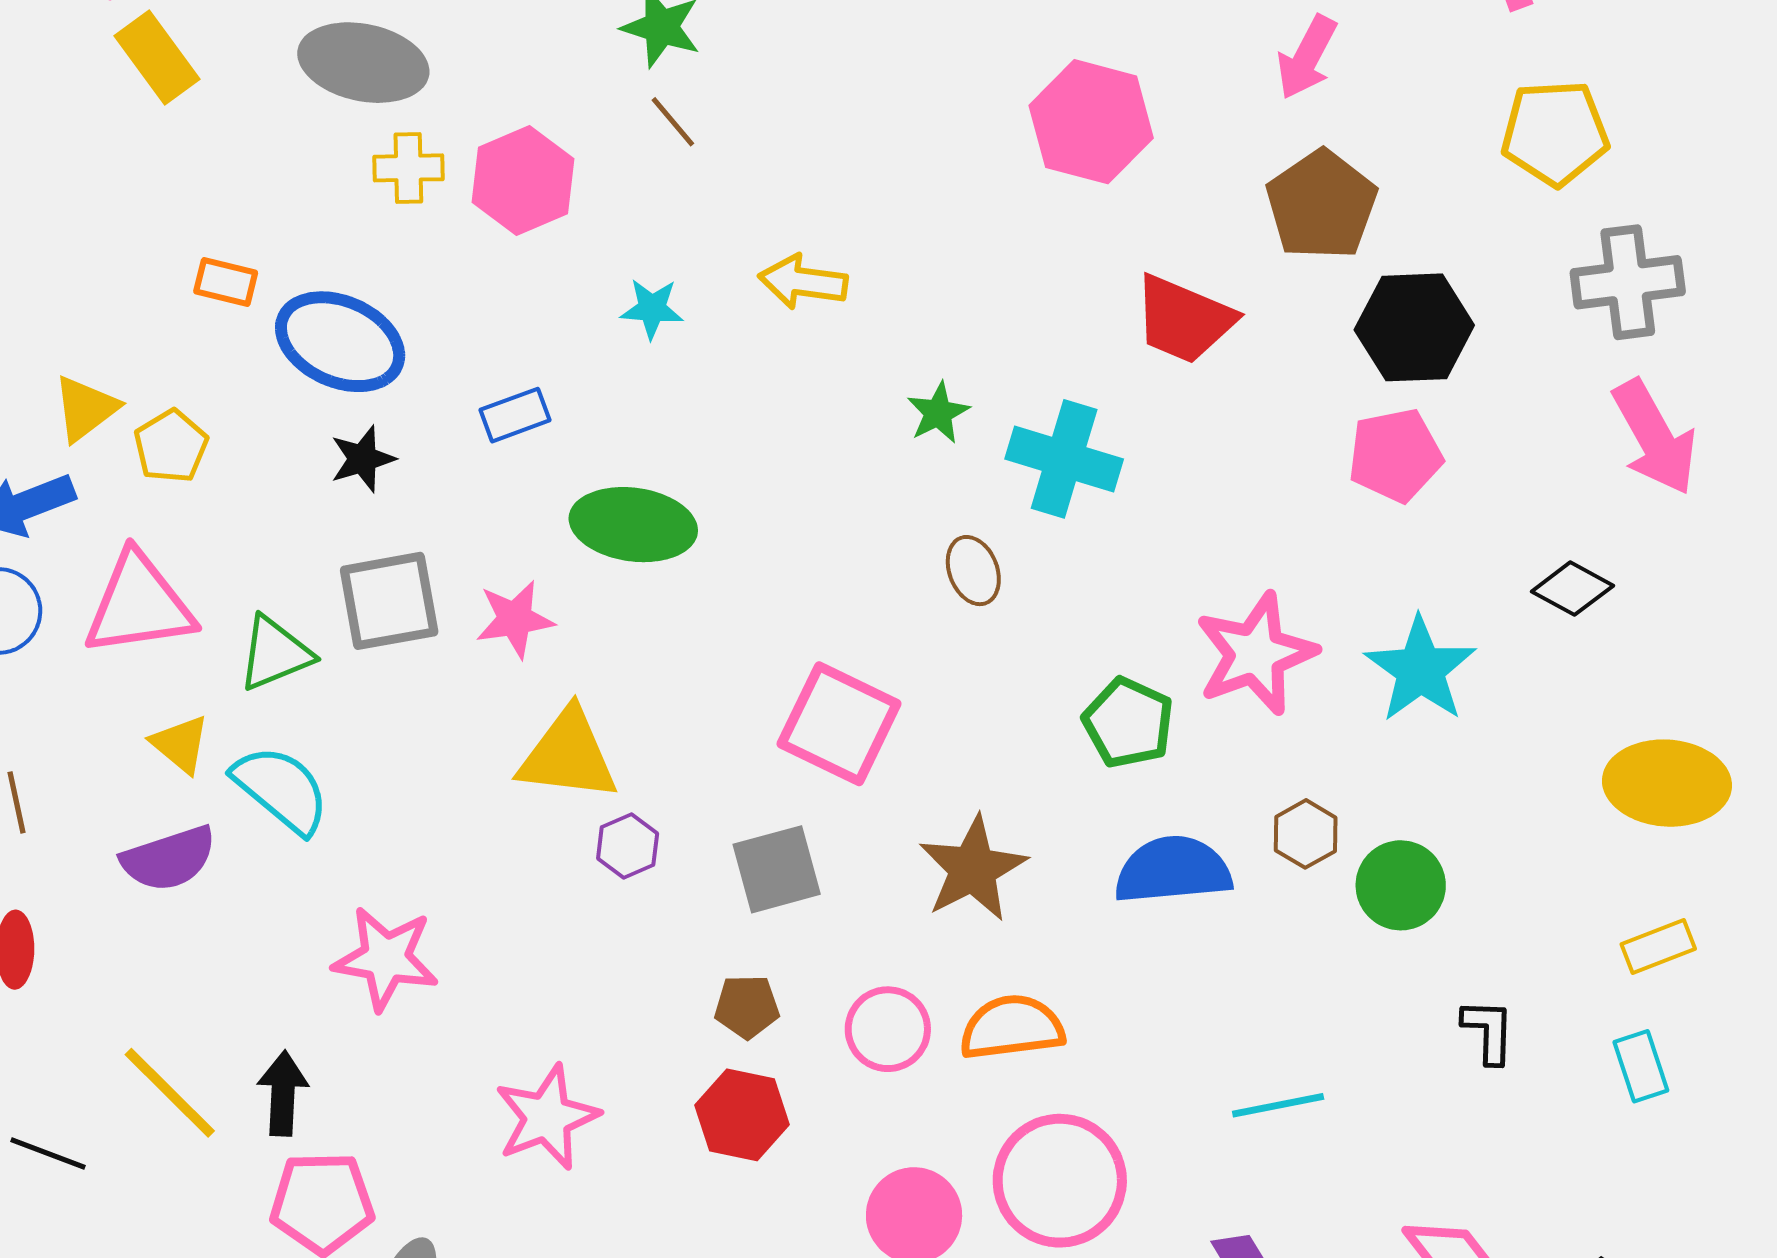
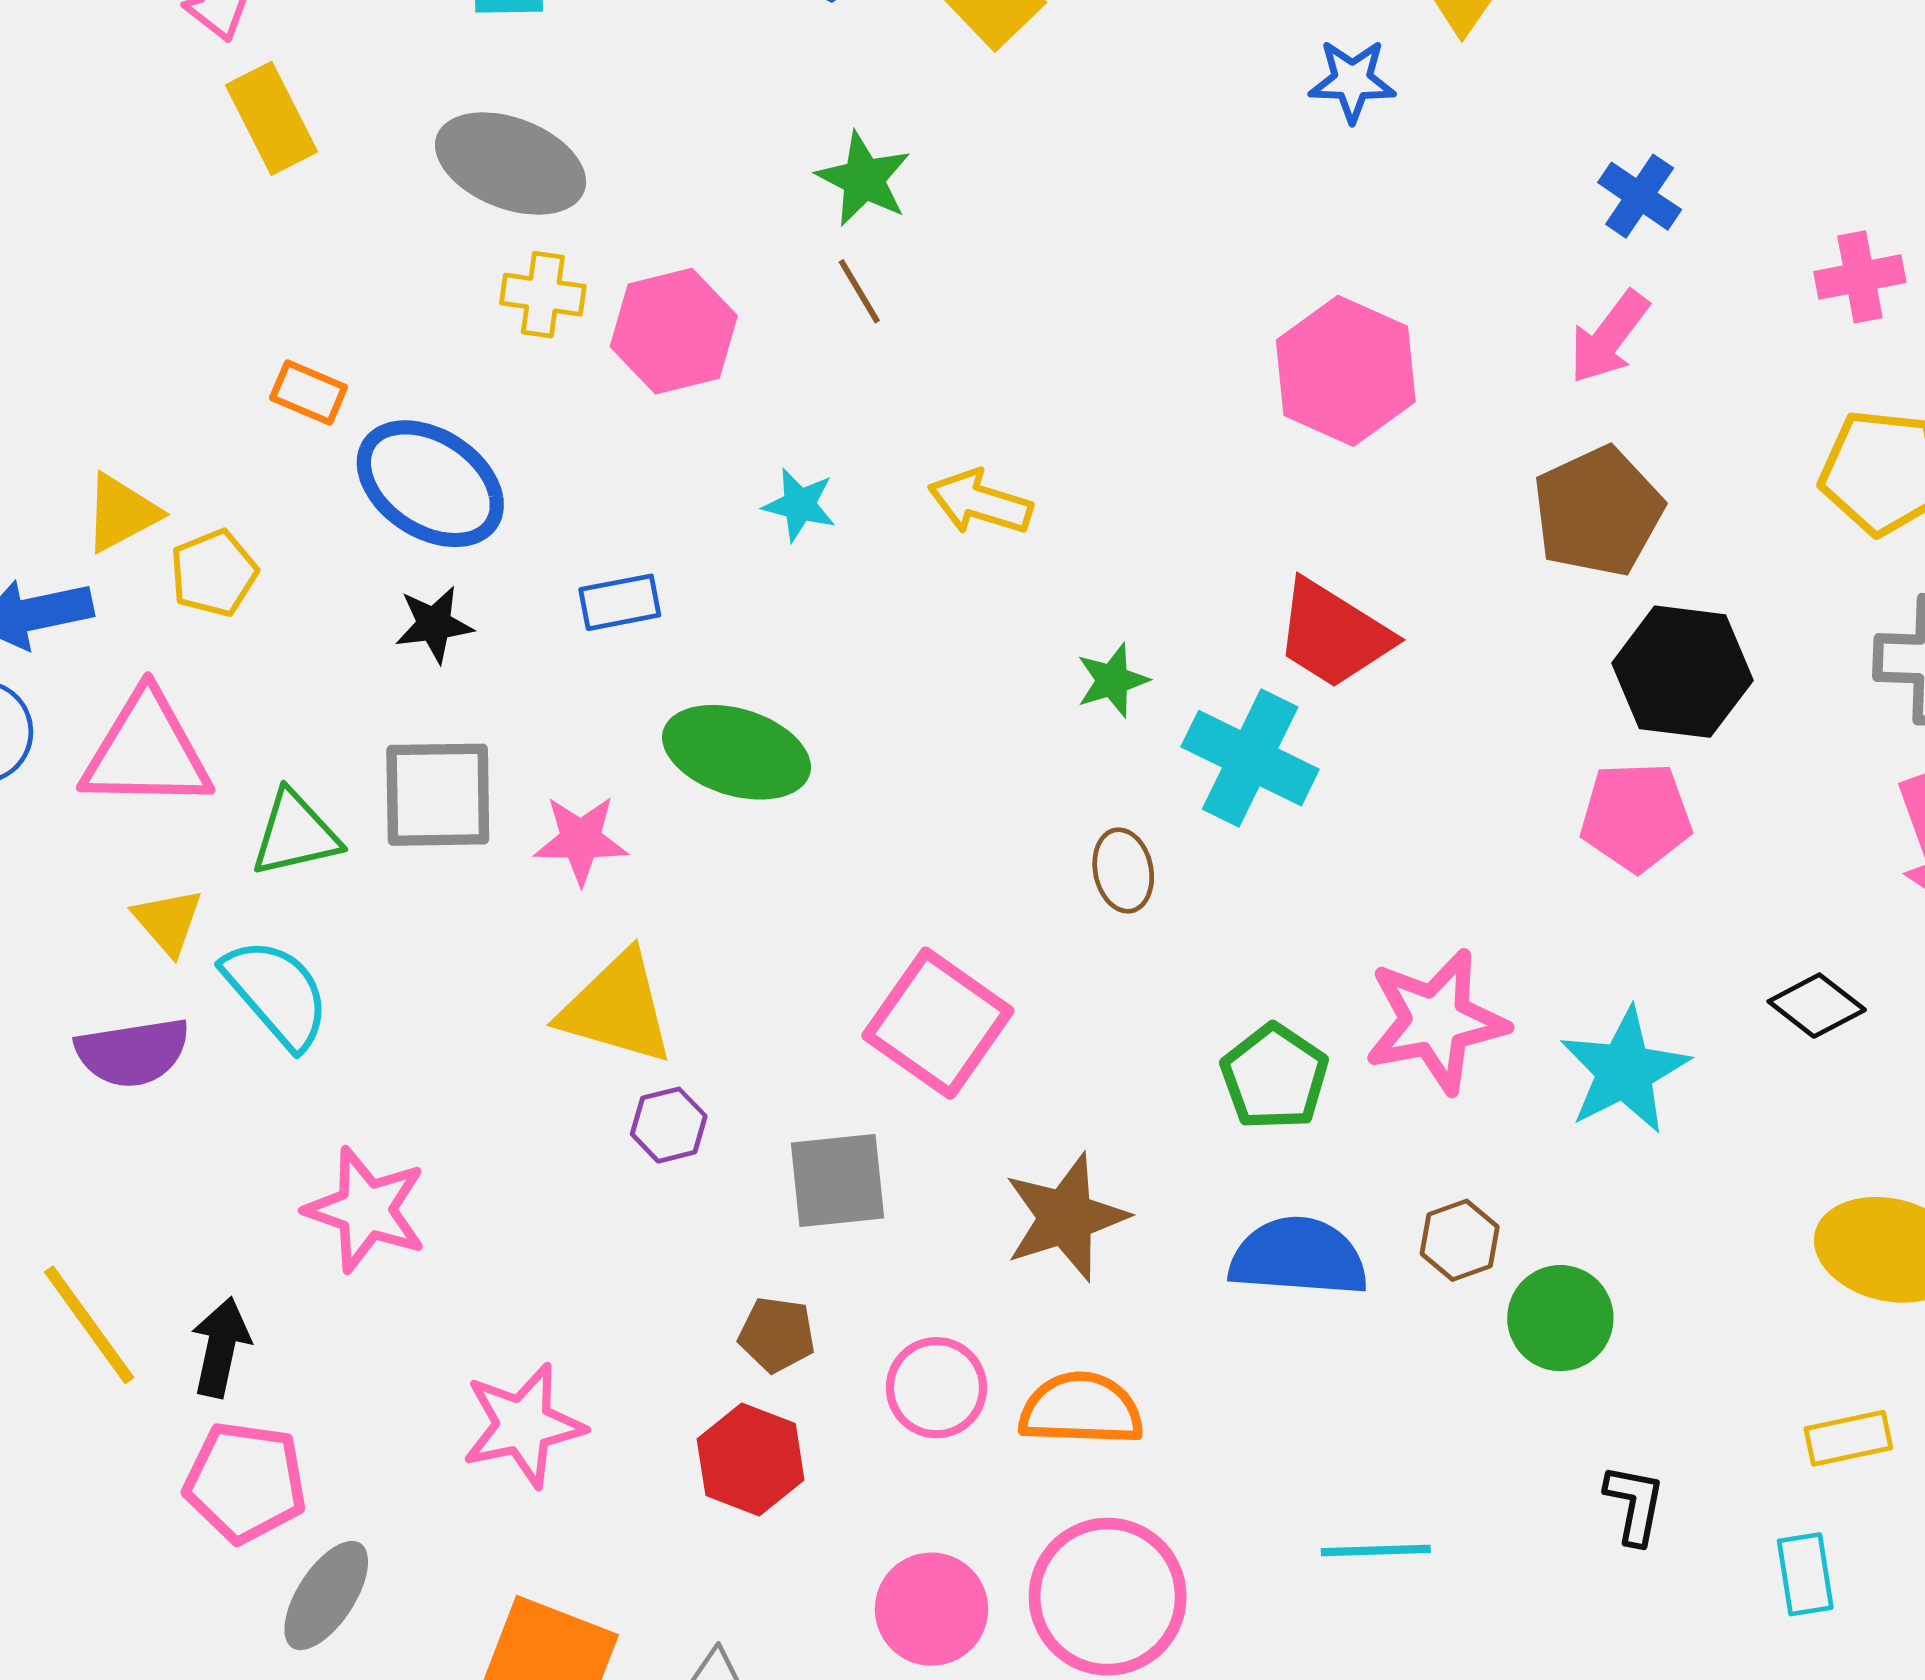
red trapezoid: (1184, 319) -> (1333, 634), moved

